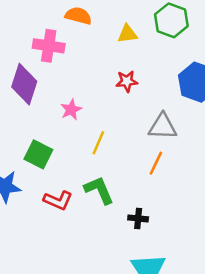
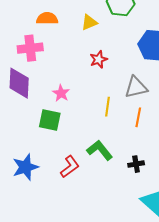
yellow line: (98, 143) -> (107, 107), moved
green square: (38, 154) -> (50, 120), moved
red L-shape: (58, 200) -> (70, 167), turned -45

